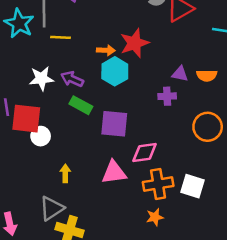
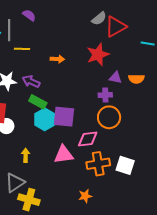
red star: (134, 43) -> (98, 54), moved
cyan hexagon: (115, 71) -> (45, 119), moved
orange circle: (208, 127) -> (109, 117), moved
orange star: (155, 217) -> (85, 196), moved

